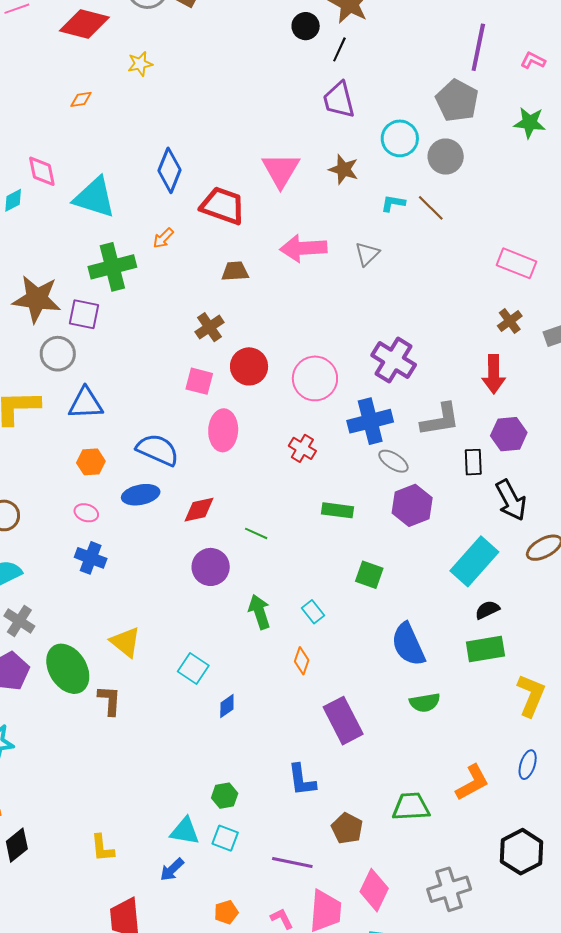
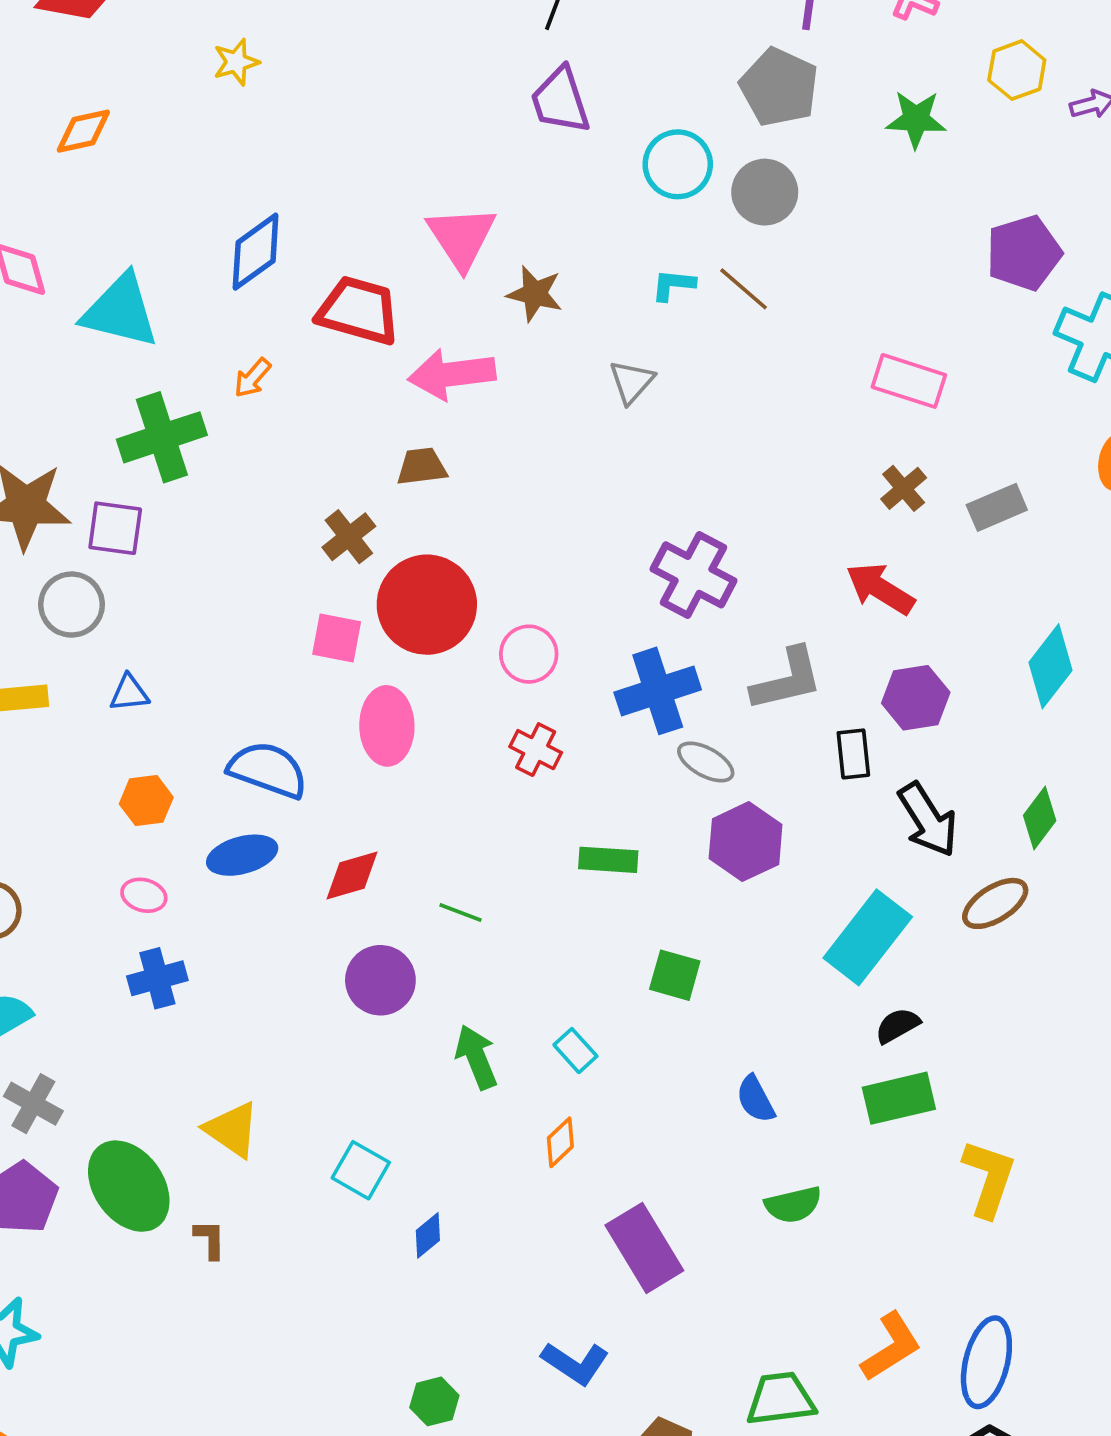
yellow star: (140, 64) -> (236, 62), moved
orange diamond: (81, 99) -> (83, 131), size x1.4
brown star: (344, 169) -> (535, 294), moved
blue diamond: (169, 170) -> (256, 252), turned 36
pink arrow: (303, 248) -> (452, 374), moved
brown trapezoid: (235, 271) -> (422, 467), moved
red circle: (249, 366) -> (427, 605), size x1.4
red arrow: (494, 374) -> (880, 589), turned 126
pink circle: (315, 378) -> (529, 654), moved, size x0.7
blue triangle: (86, 403) -> (129, 693), size x0.6
blue cross: (91, 558) -> (157, 978), turned -32
blue semicircle: (408, 644) -> (756, 1099), size x0.6
orange diamond: (302, 661) -> (560, 1142), turned 32
brown L-shape: (110, 700) -> (210, 1239), size x0.7
blue ellipse: (528, 765) -> (986, 1362), moved, size x1.6
blue L-shape: (302, 780) -> (575, 1363), turned -45

